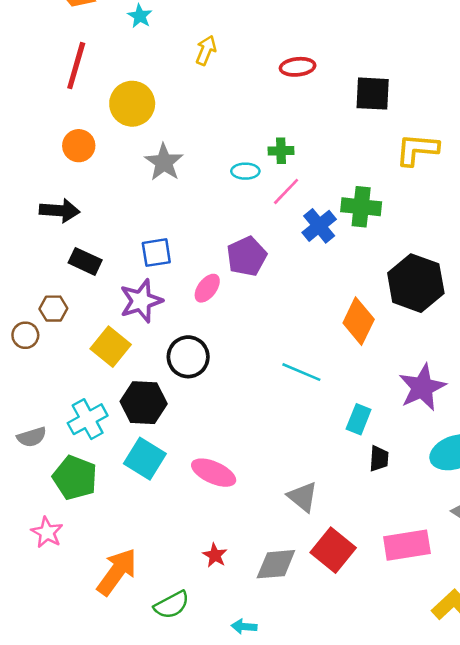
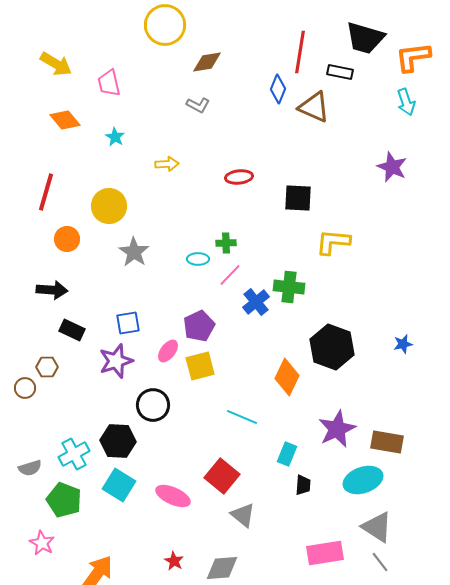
yellow arrow: (206, 50) -> (167, 164), turned 65
red line: (76, 66) -> (46, 192), moved
yellow square: (111, 347) -> (200, 366), moved, turned 36
red square: (333, 550) -> (222, 476), moved

